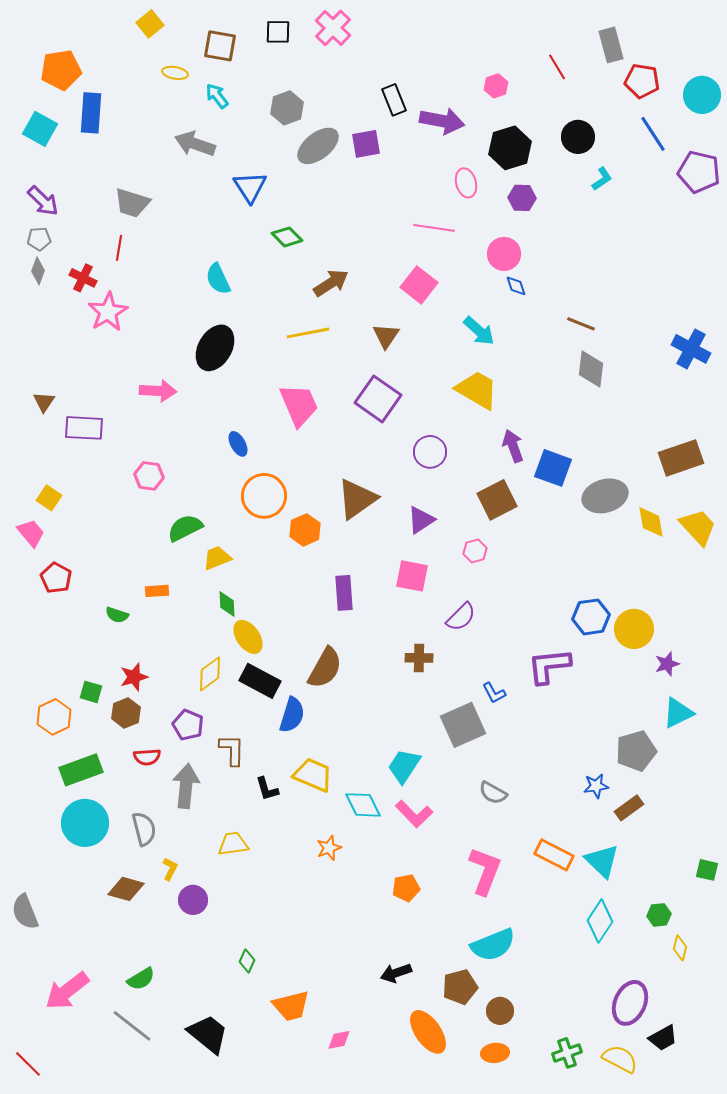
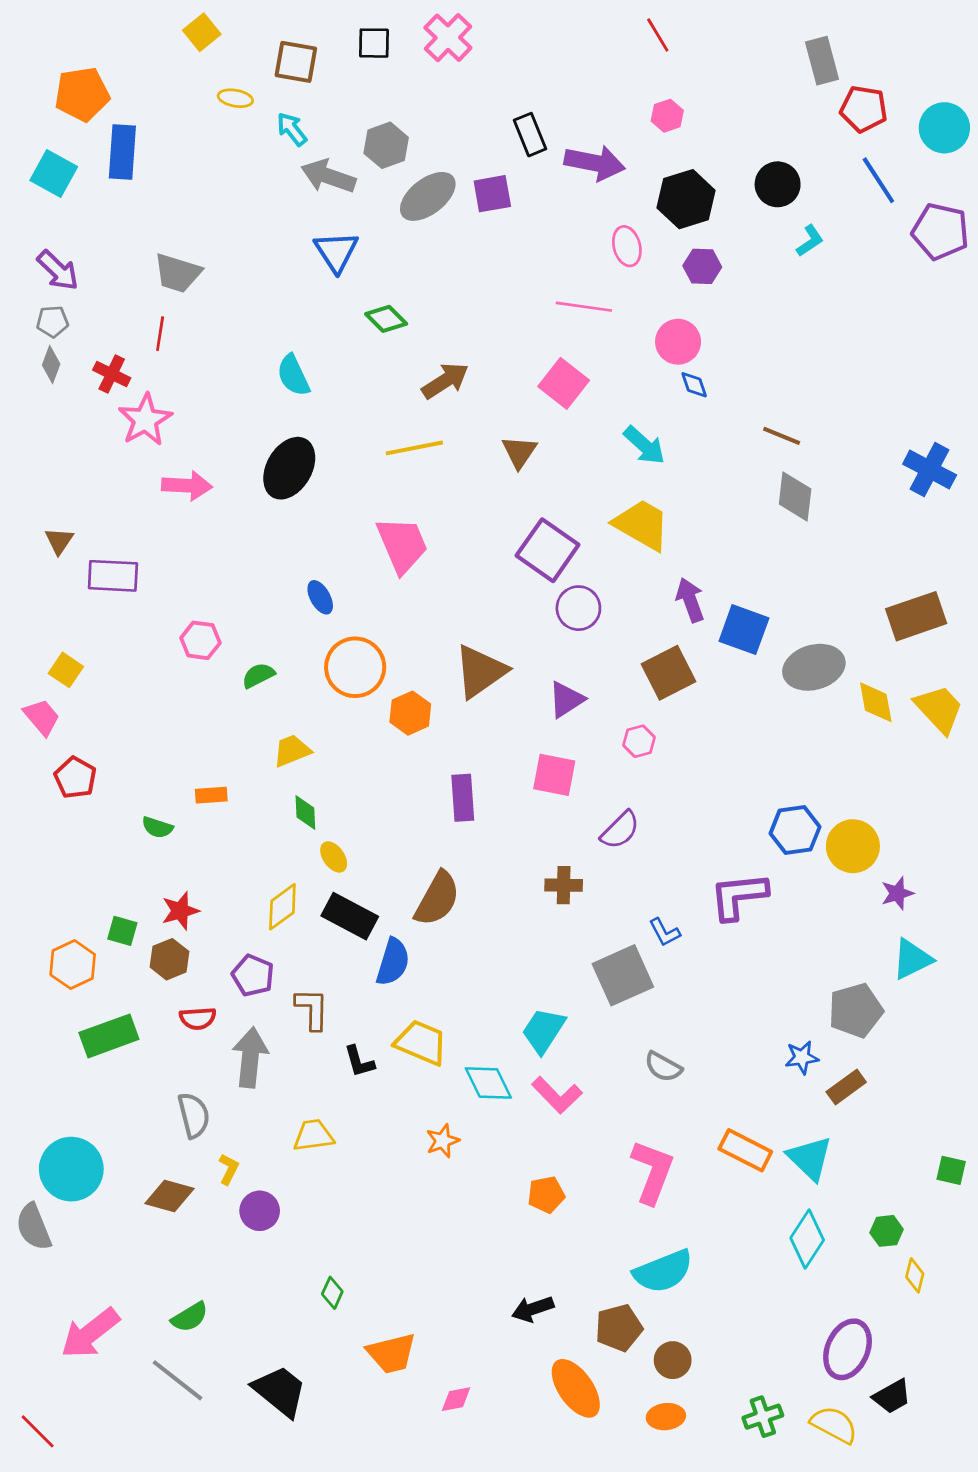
red line: (557, 67) -> (658, 35), moved
gray arrow: (195, 144) -> (328, 176), moved
pink arrow: (158, 391) -> (187, 486), moved
purple square: (378, 399) -> (548, 550), moved
green semicircle: (185, 528) -> (258, 675), moved, size x0.7
yellow ellipse: (248, 637) -> (334, 857), size x0.7
cyan circle: (85, 823) -> (71, 1169), moved

